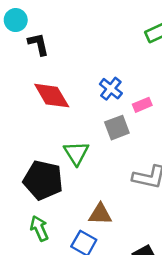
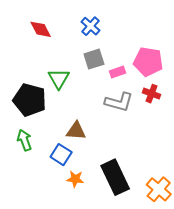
red diamond: (52, 96) -> (41, 29), size x0.7
pink rectangle: (142, 105) -> (118, 72), moved

